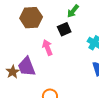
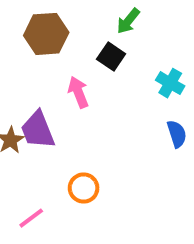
black square: (64, 29) -> (111, 57), turned -32

